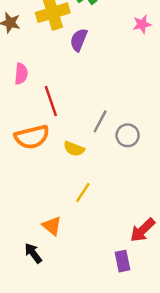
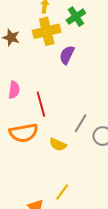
pink semicircle: (21, 74) -> (14, 90), moved
yellow line: (83, 192) -> (62, 192), moved

